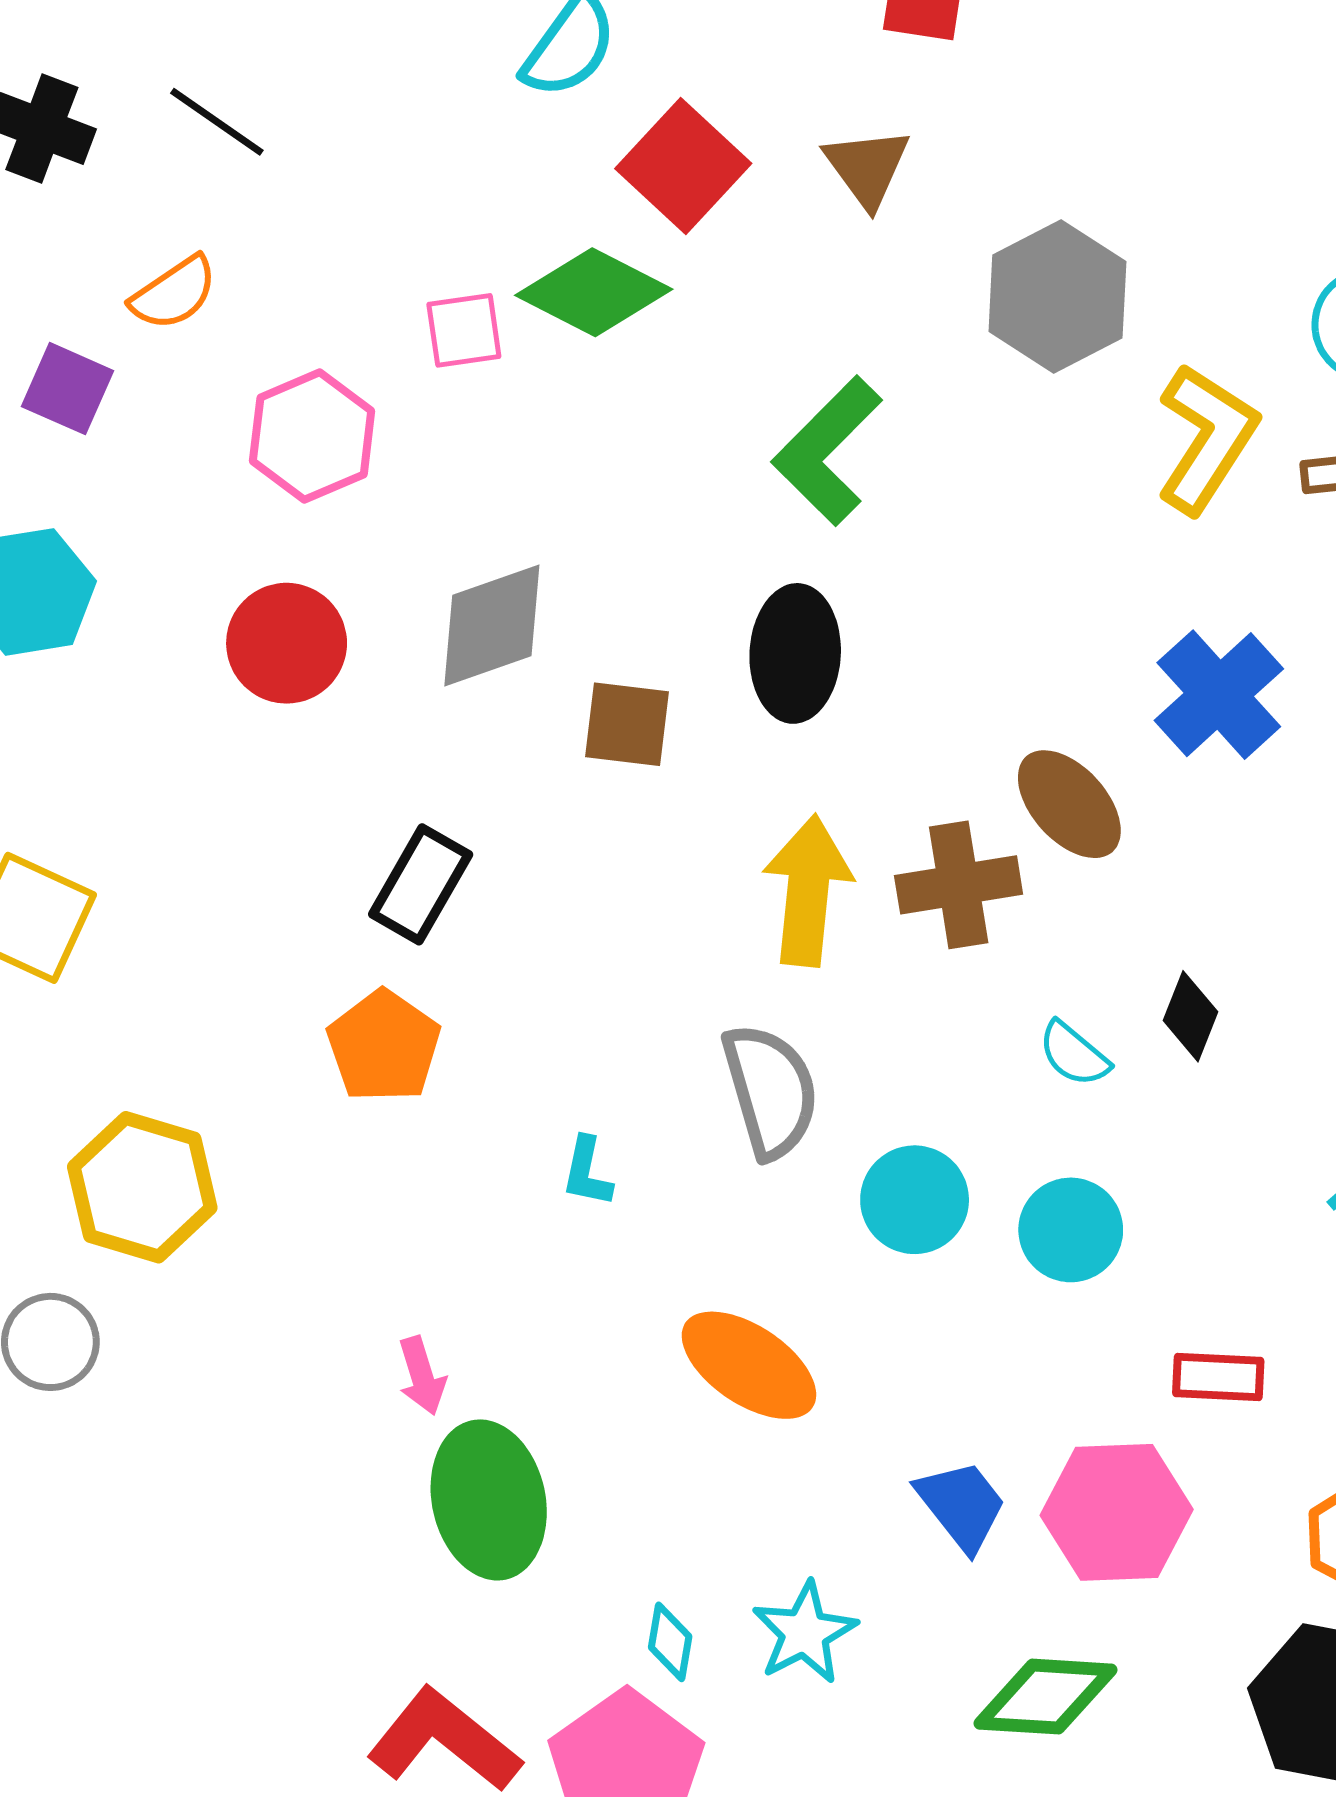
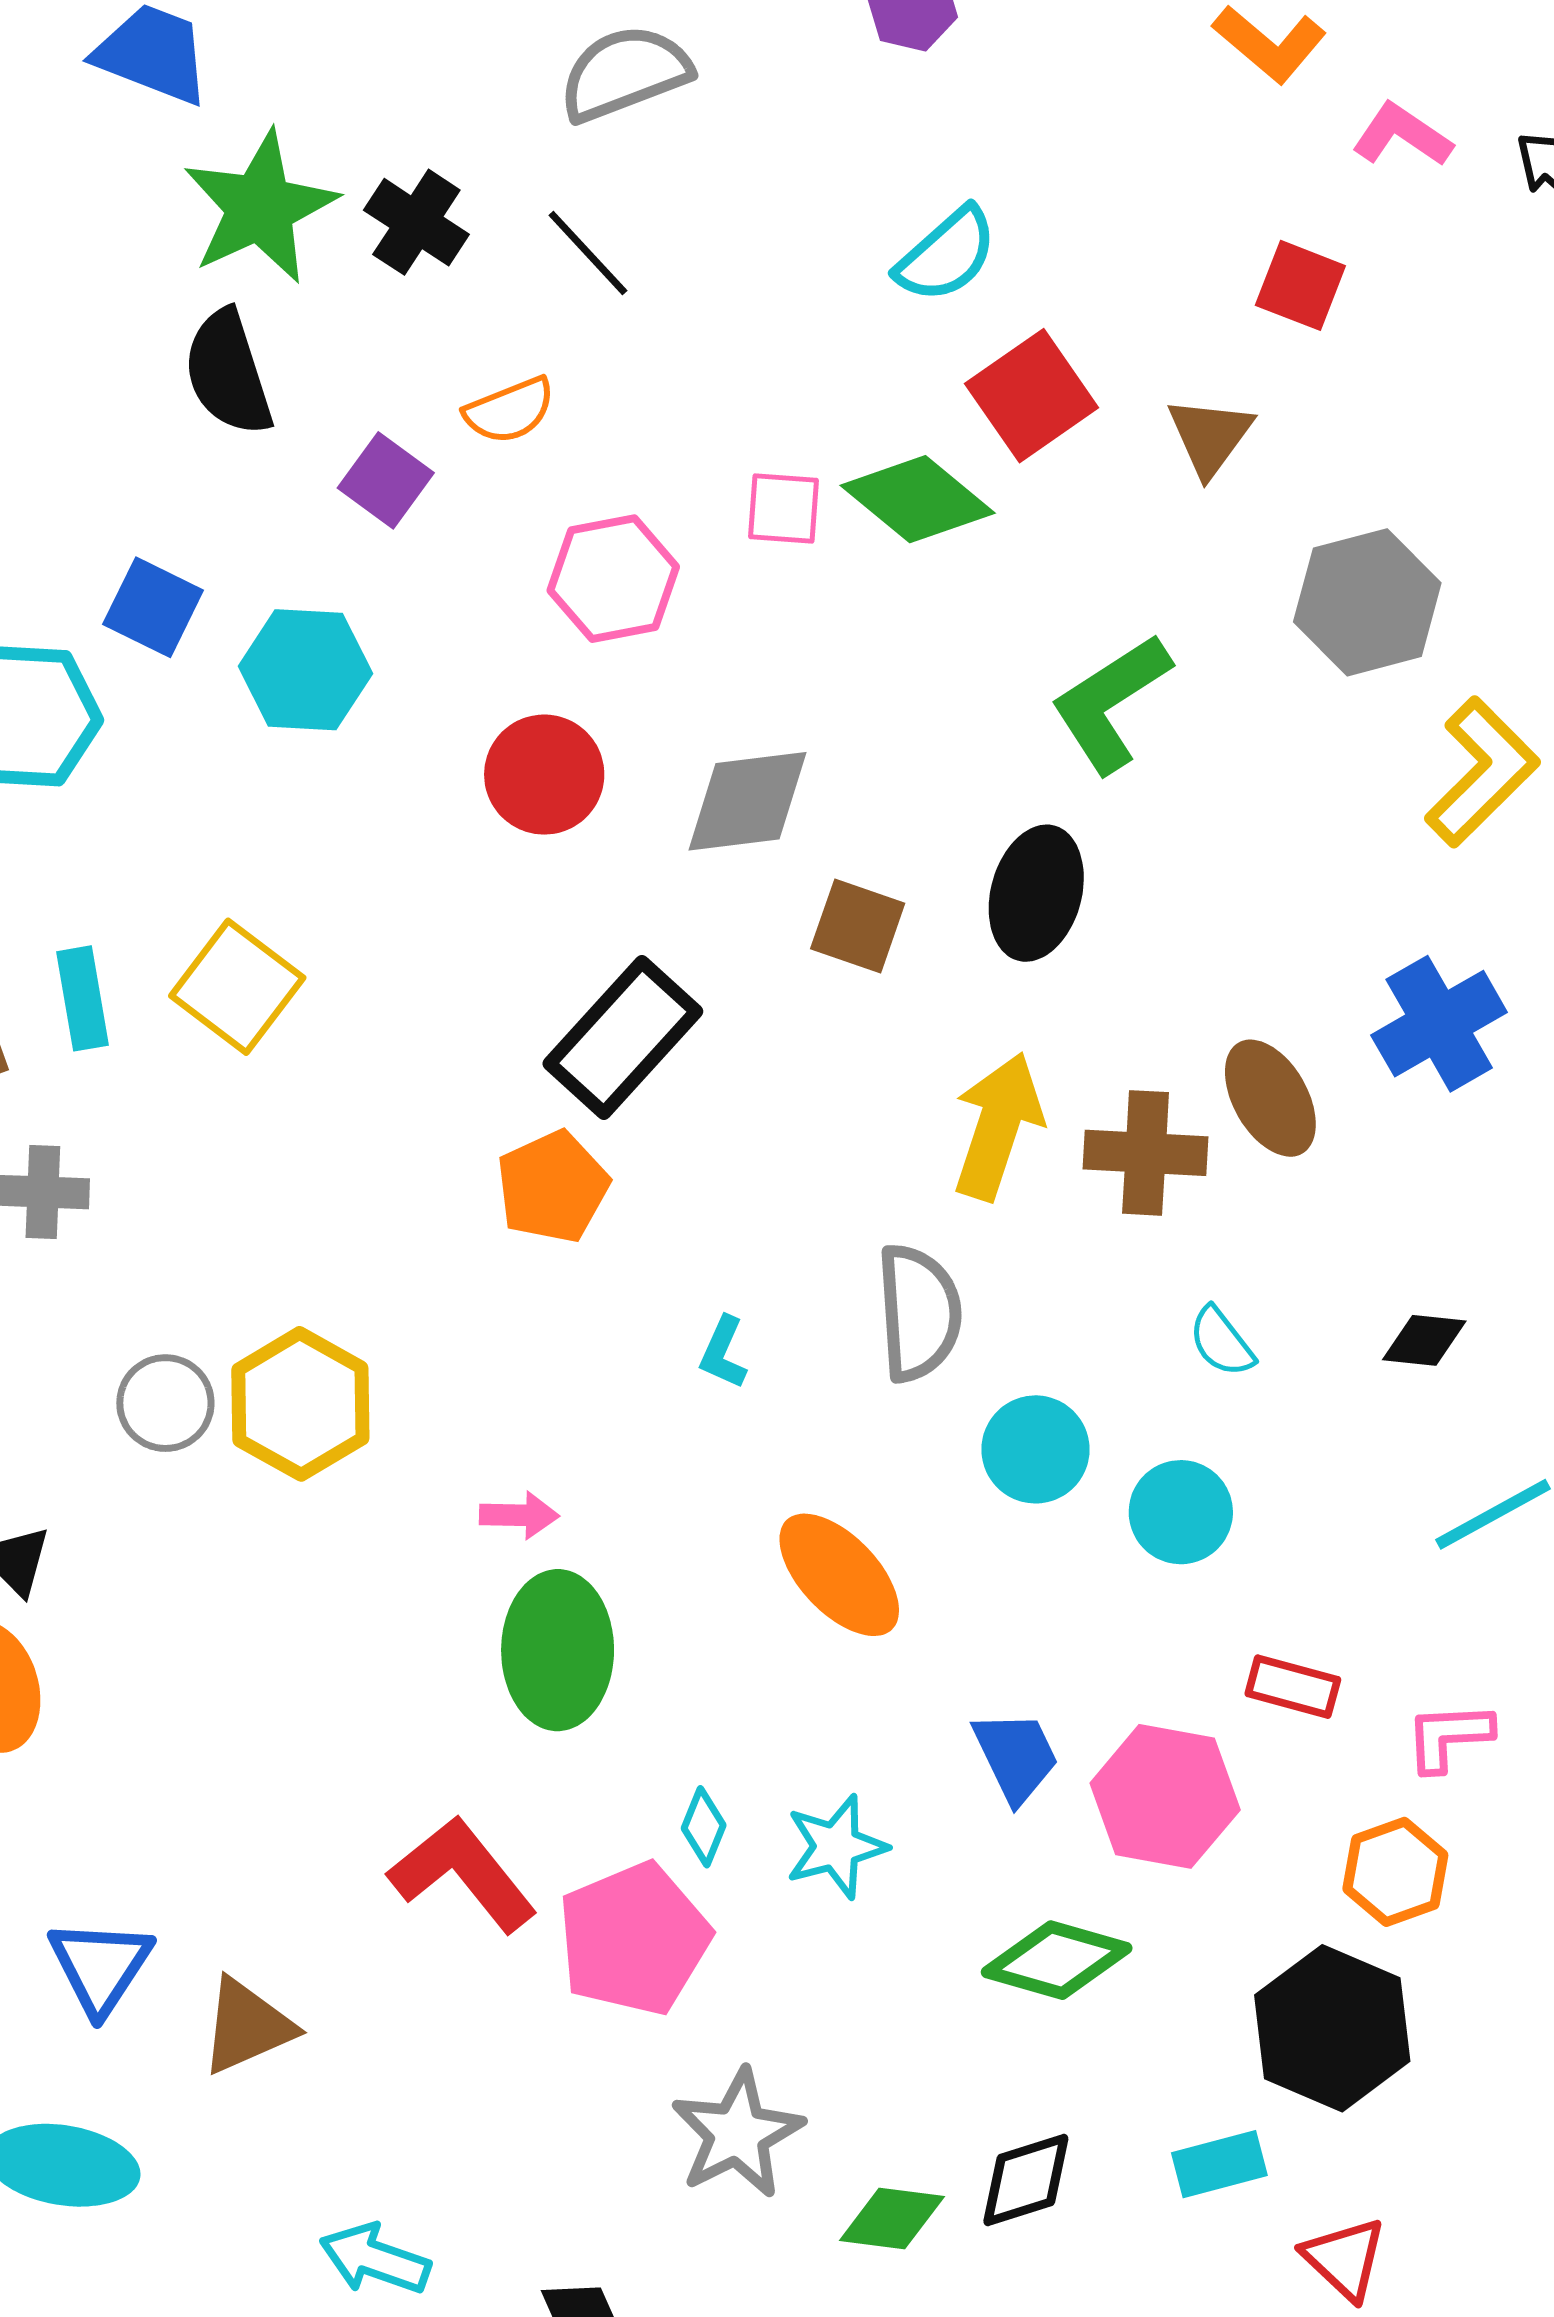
black rectangle: (421, 884) -> (623, 1037), size x1.4
black diamond: (1191, 1016) -> (1424, 1340), moved, turned 62
yellow hexagon: (142, 1187) -> (300, 1404), moved
pink arrow: (422, 1376) -> (519, 1515), turned -84

